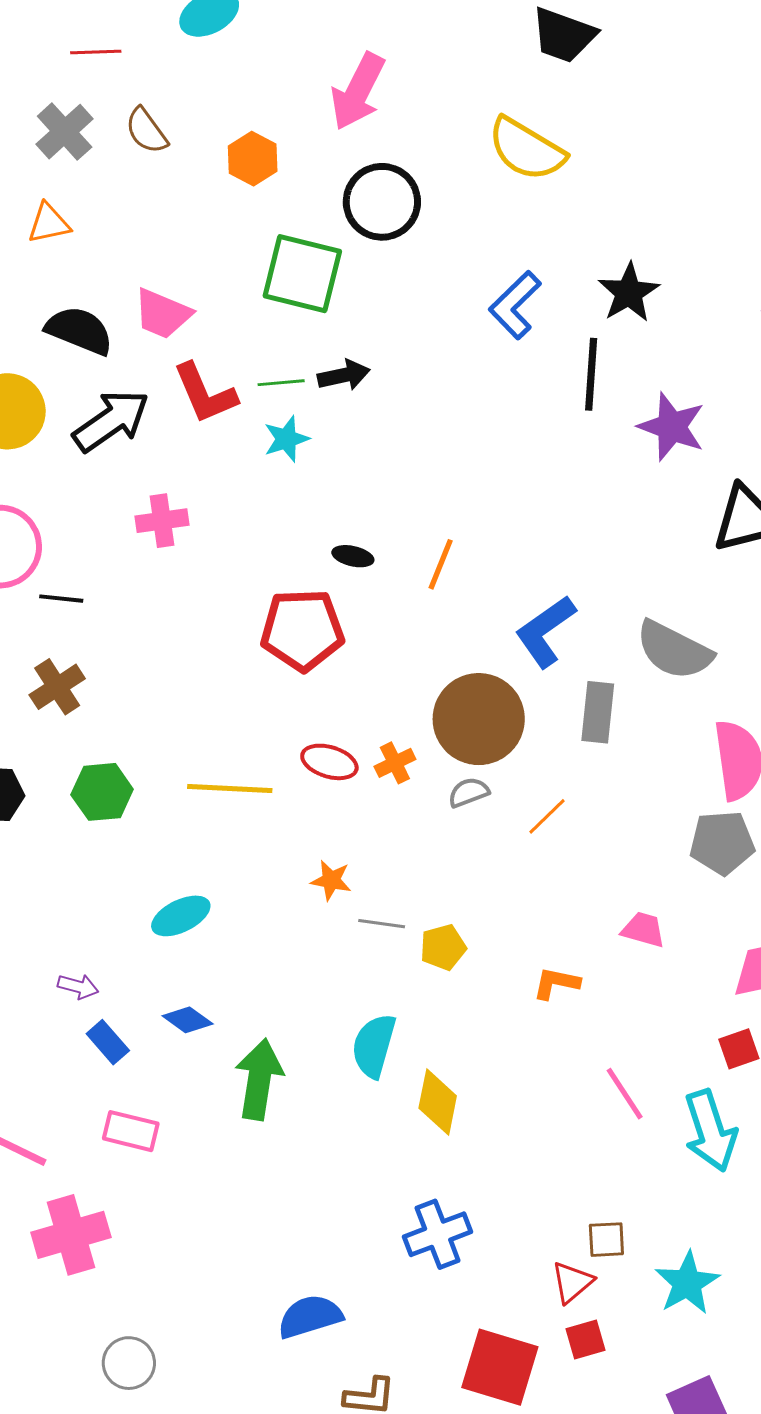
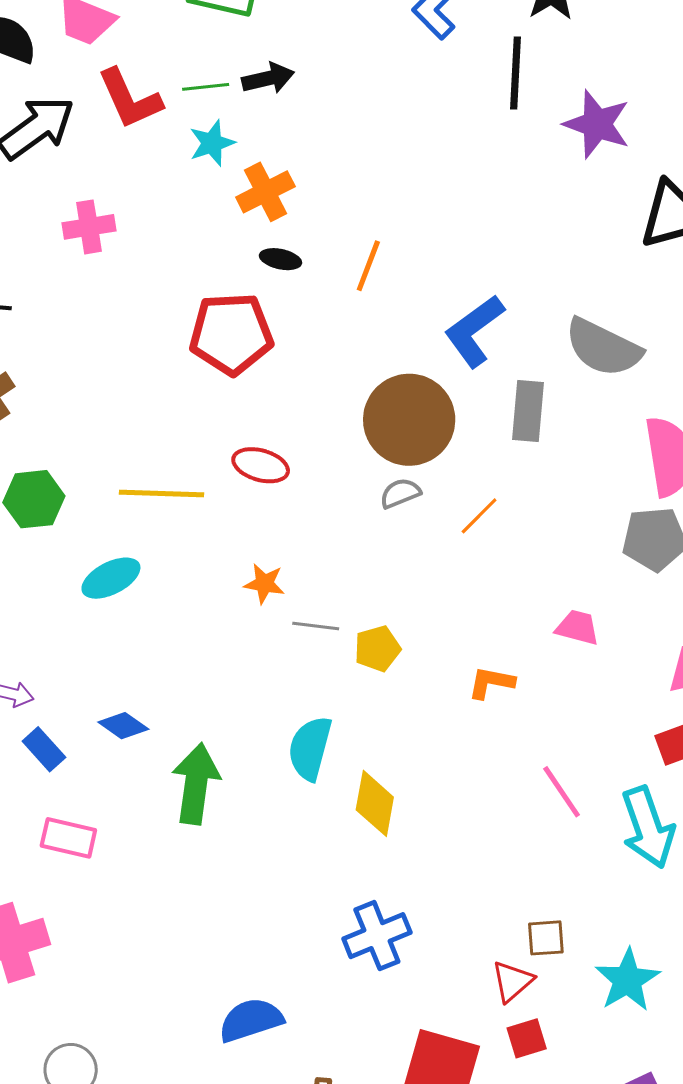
orange cross: (395, 763) -> (265, 192), moved, size x1.4
cyan ellipse: (181, 916) -> (111, 578), moved

